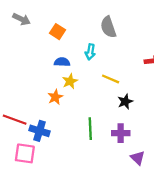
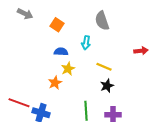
black star: (125, 102) -> (107, 86), moved

